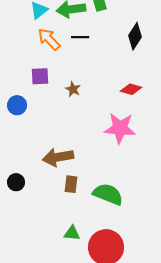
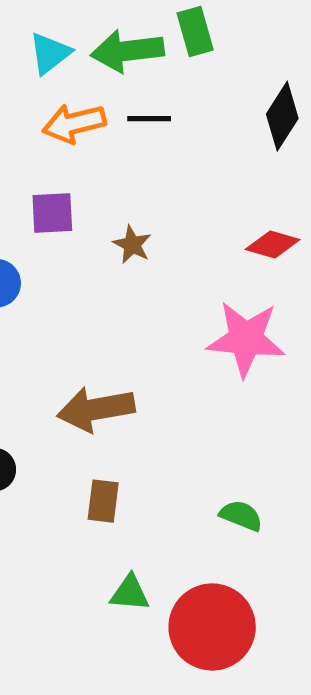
orange arrow: (49, 39) -> (74, 123), turned -60
brown rectangle: (71, 184) -> (103, 501), moved
green semicircle: (108, 194) -> (241, 516), moved, size x0.6

